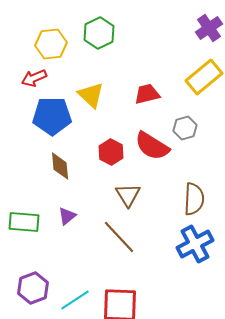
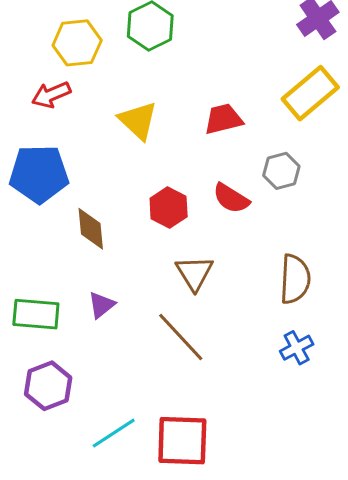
blue pentagon: (52, 116) -> (39, 174), moved
red semicircle: (152, 146) -> (231, 198), size x0.7
blue cross: (195, 244) -> (297, 348), size x0.6
purple hexagon: (33, 288) -> (48, 386), moved

